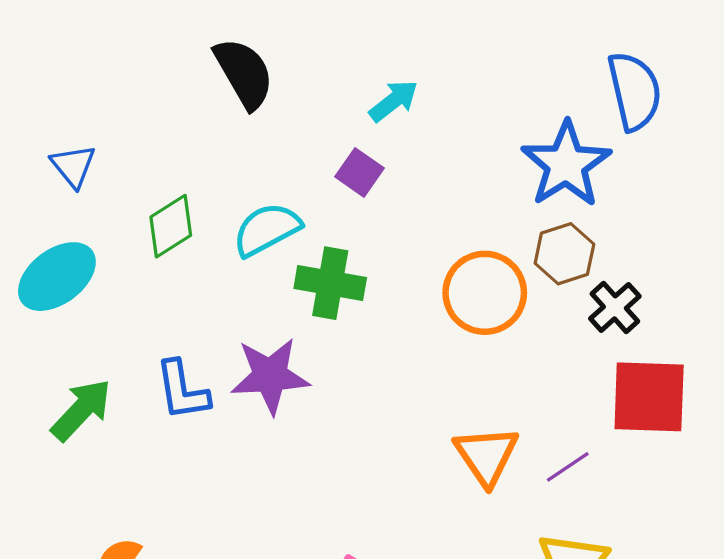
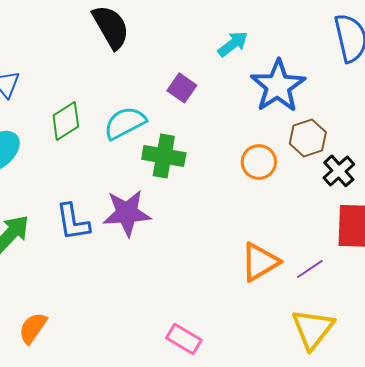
cyan arrow: (394, 101) -> (233, 44), moved
blue star: (566, 164) -> (278, 86), moved
orange circle: (485, 293) -> (259, 162), size x0.7
orange triangle: (486, 455) -> (260, 262), turned 33

